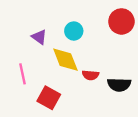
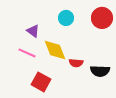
cyan circle: (74, 31) -> (66, 18), moved
pink line: (22, 74) -> (27, 53), moved, turned -54

